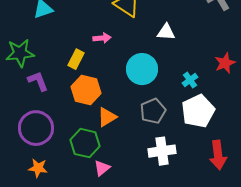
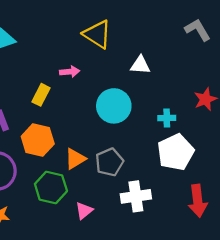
cyan cross: (190, 80) -> (167, 118), turned 35
orange hexagon: (86, 90) -> (38, 140), moved
gray pentagon: (153, 111) -> (109, 162), moved
pink triangle: (102, 168) -> (84, 211), moved

